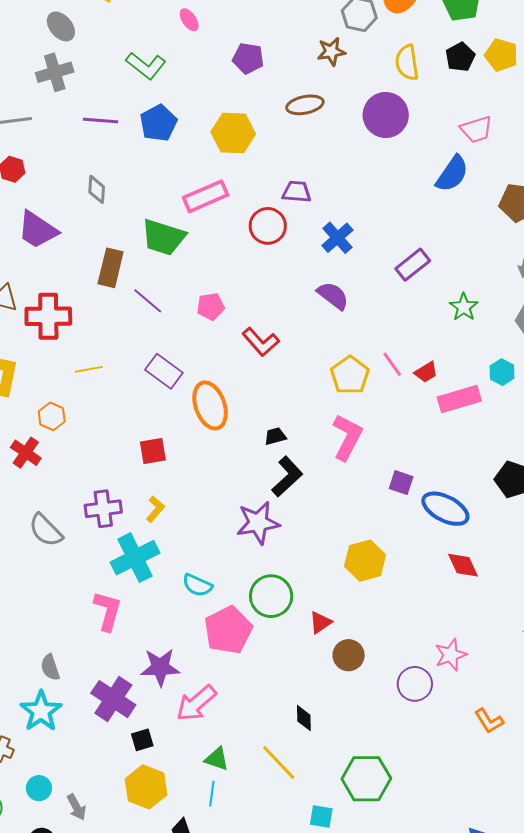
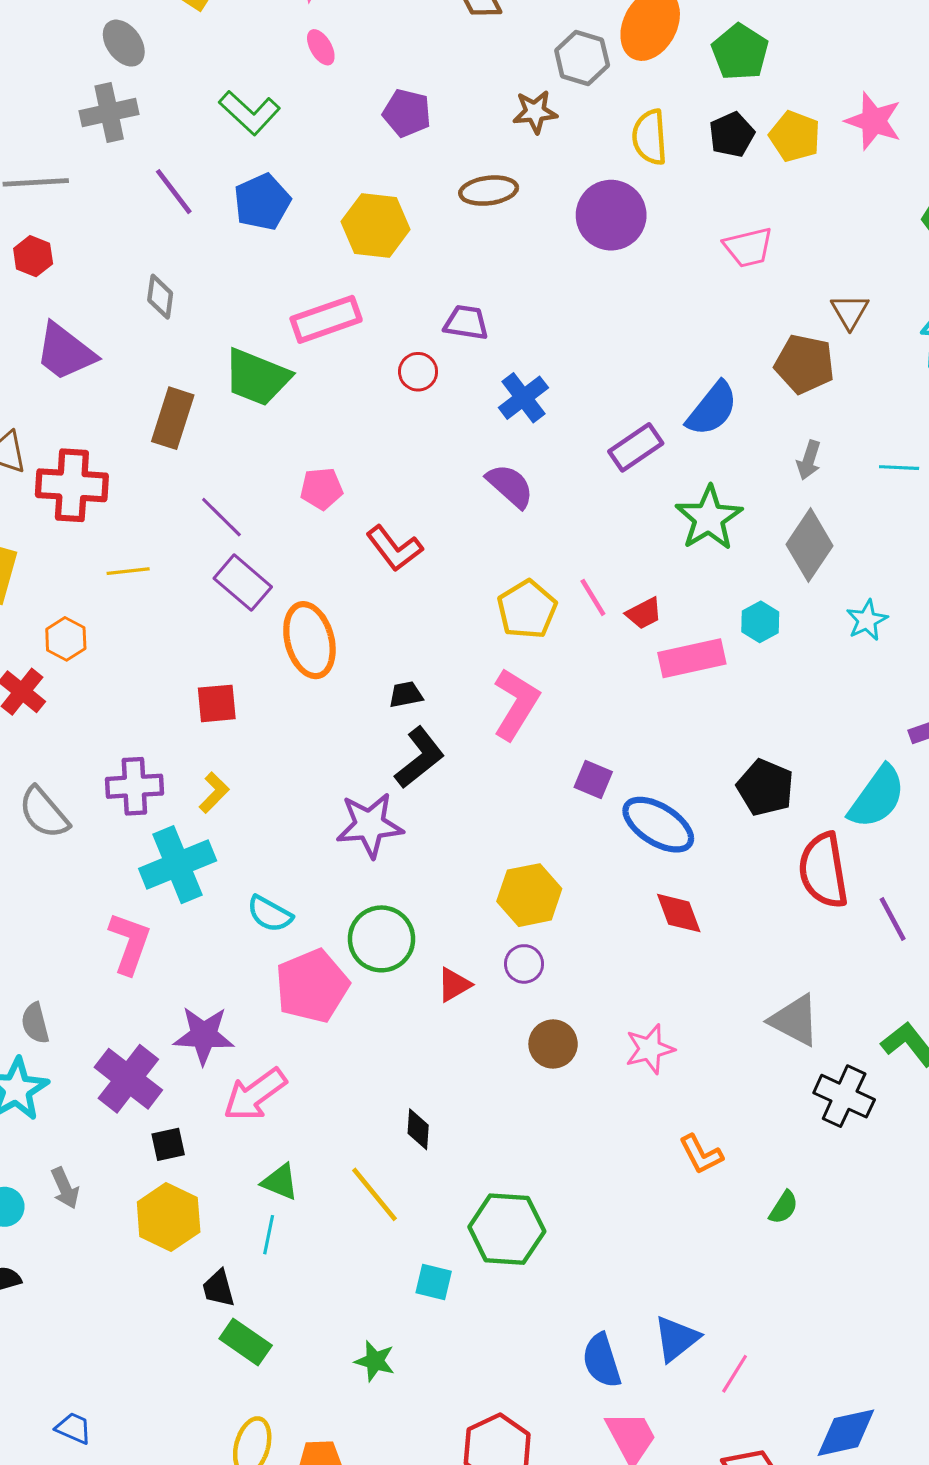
purple line: (100, 121) -> (174, 192), turned 44
blue semicircle: (452, 174) -> (712, 409), moved
red circle: (268, 226) -> (418, 372), size x0.7
purple line: (148, 301) -> (221, 517), moved
green star: (464, 307) -> (709, 518), size x1.5
brown circle: (349, 655) -> (553, 1044), moved
purple circle: (415, 684) -> (524, 964), moved, size x0.7
gray arrow: (76, 807) -> (65, 1188), moved

